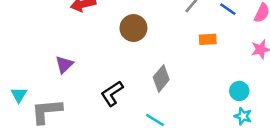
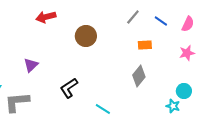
gray diamond: (161, 78) -> (139, 76), moved
cyan circle: (239, 91) -> (184, 91), moved

